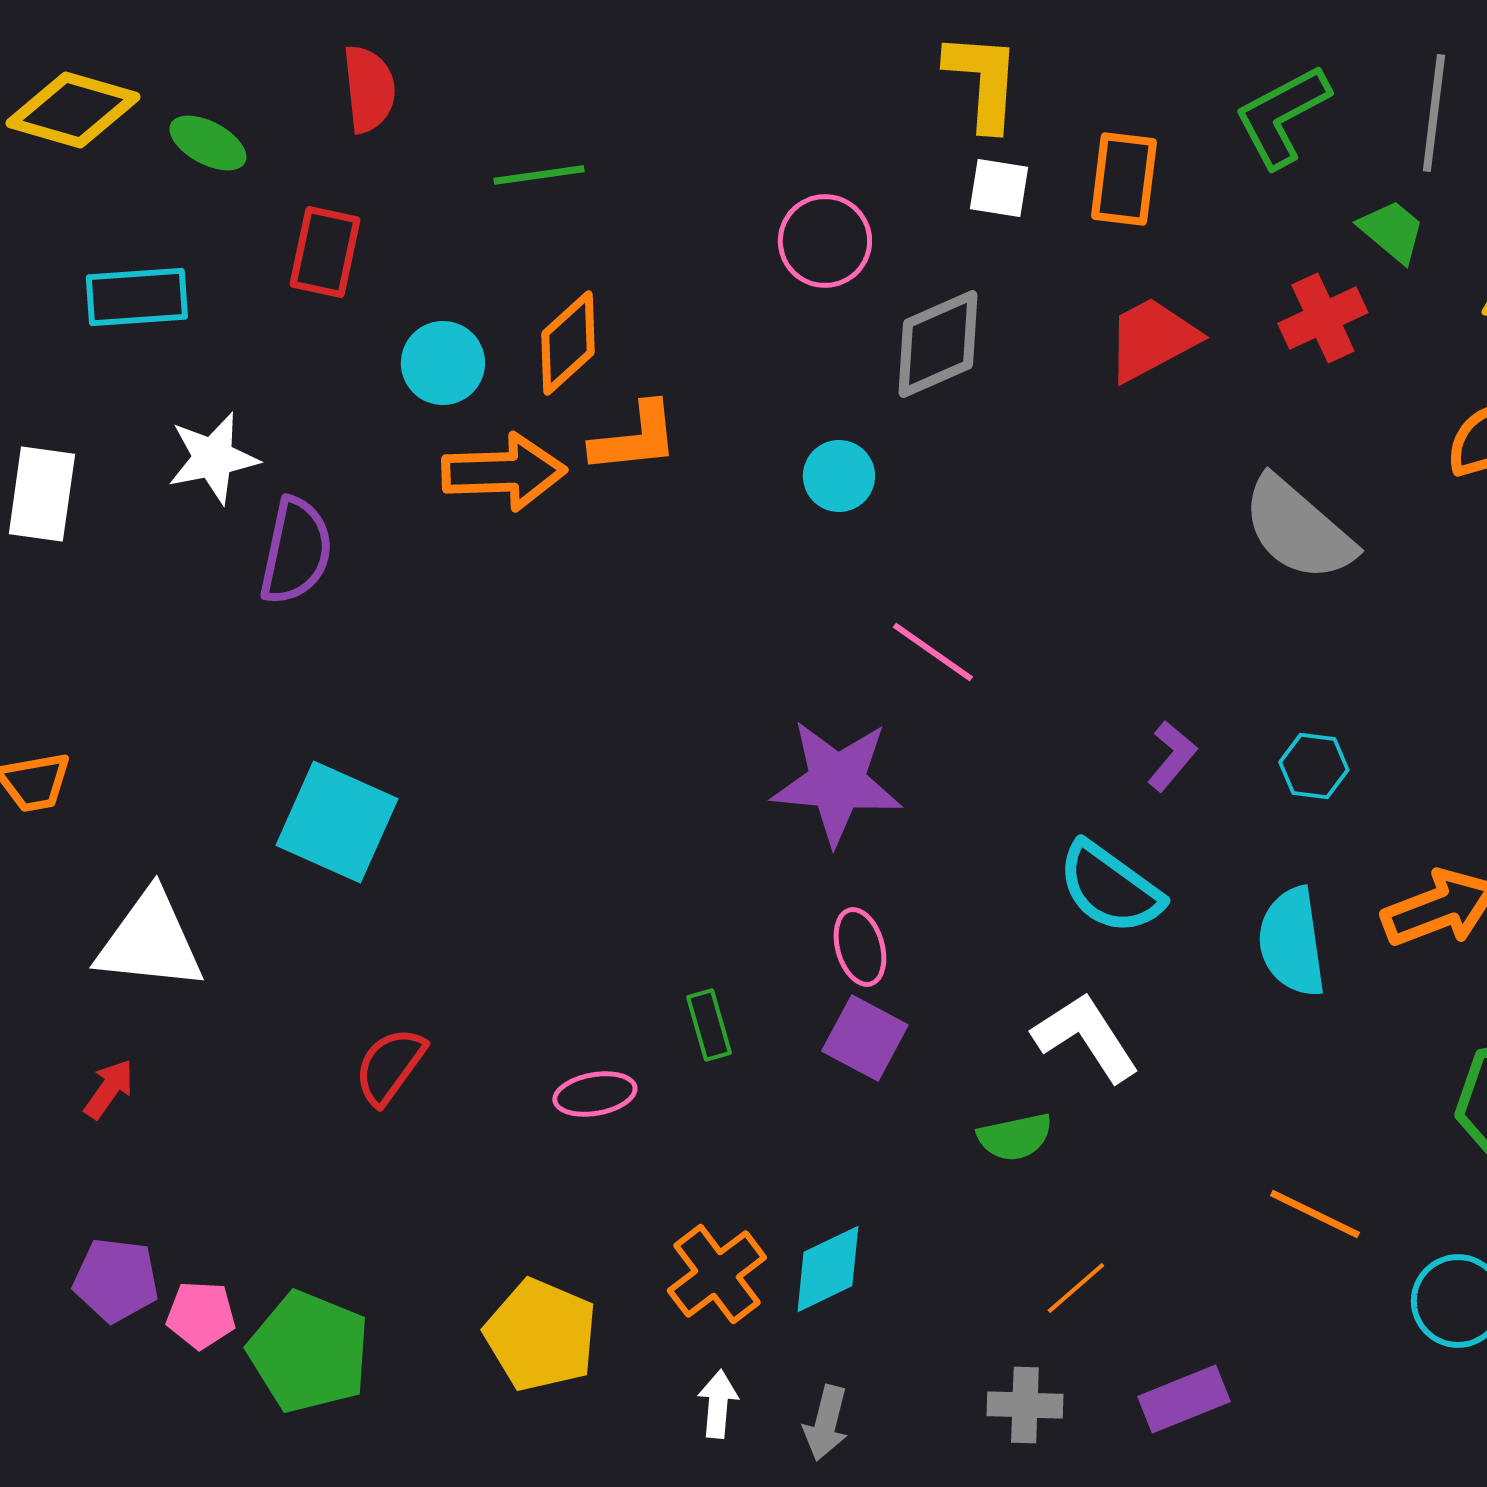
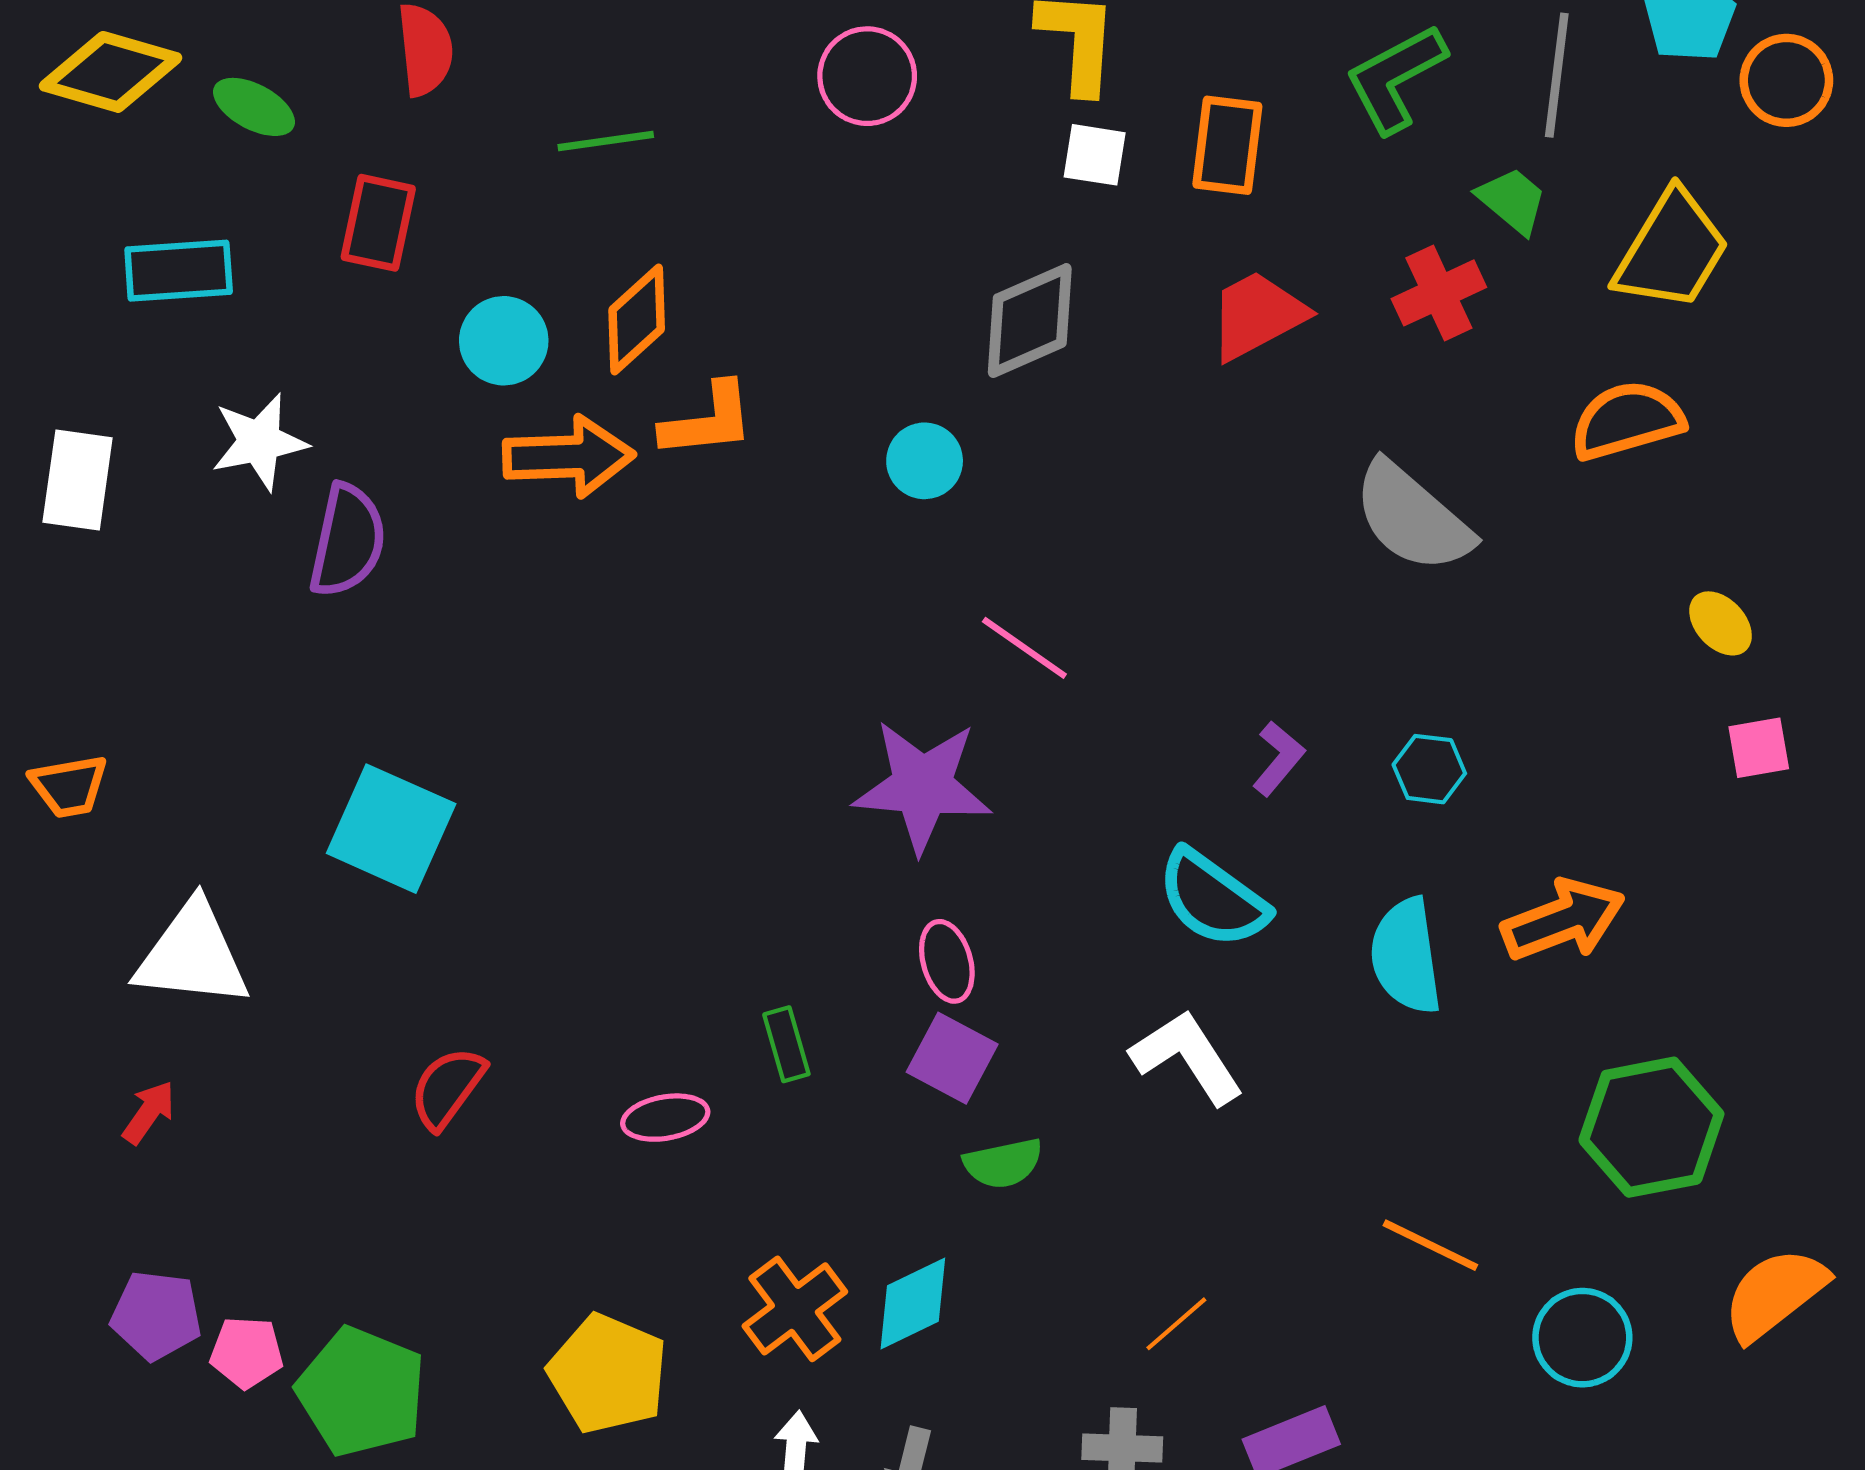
pink circle: (825, 241) -> (867, 76), moved
green semicircle: (1015, 1137) -> (1003, 1163), moved

